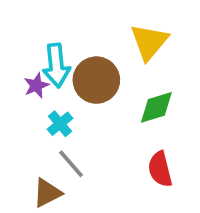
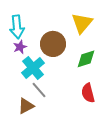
cyan arrow: (56, 65) -> (17, 27), moved
cyan cross: (60, 124) -> (33, 68), size x1.6

